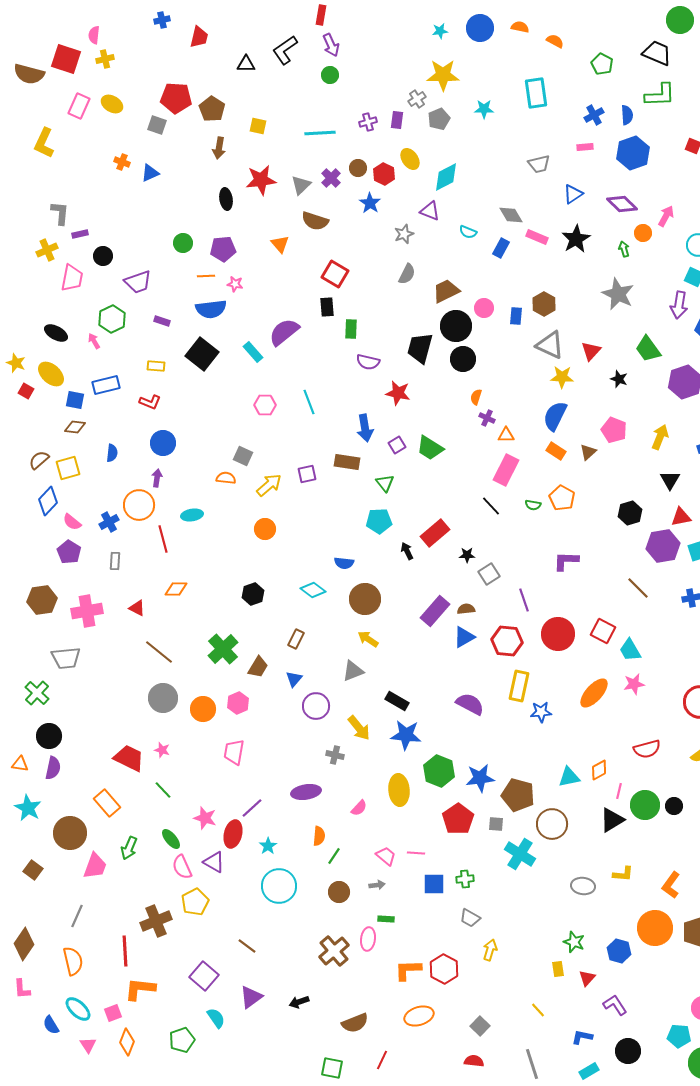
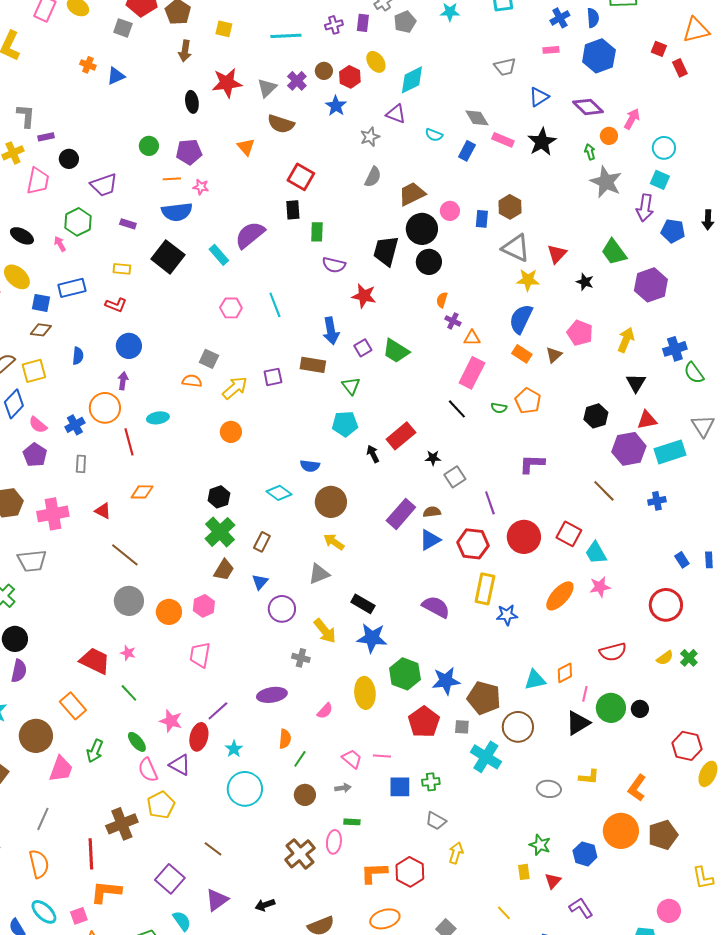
gray star: (618, 294) -> (606, 182), moved
green cross: (223, 649) -> (220, 532), moved

